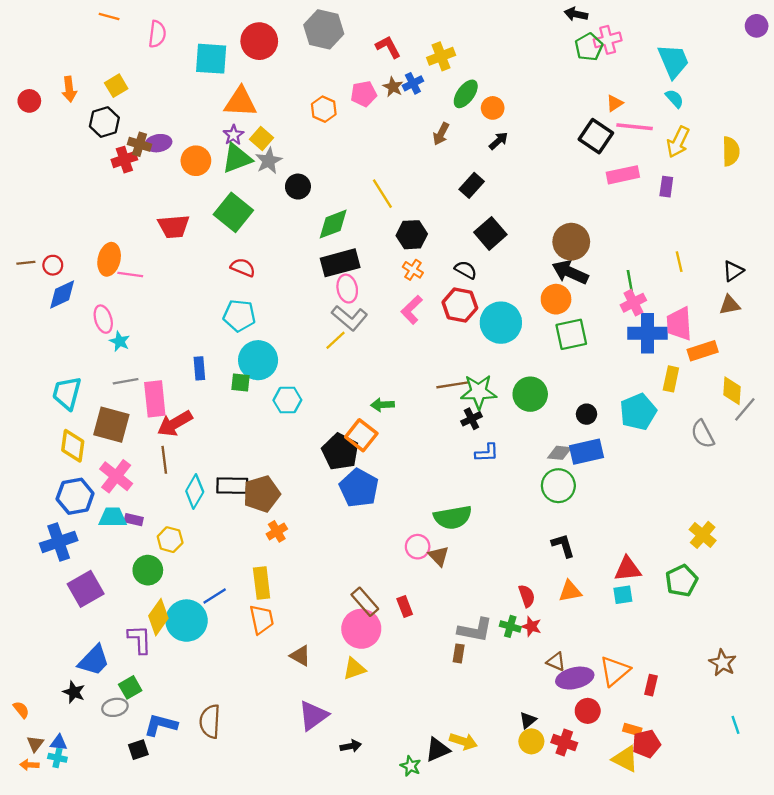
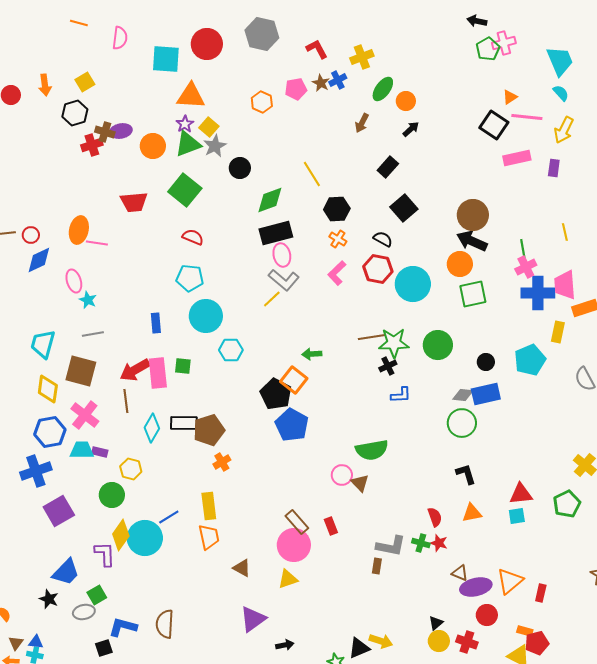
green square: (240, 382) -> (183, 366), moved
pink rectangle: (155, 399) -> (158, 373), moved

